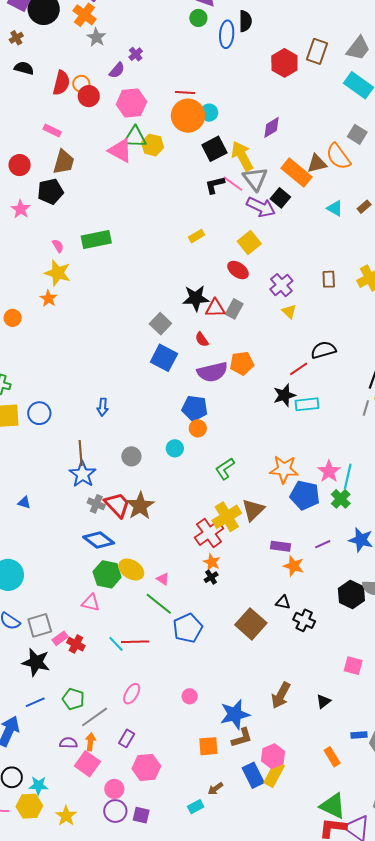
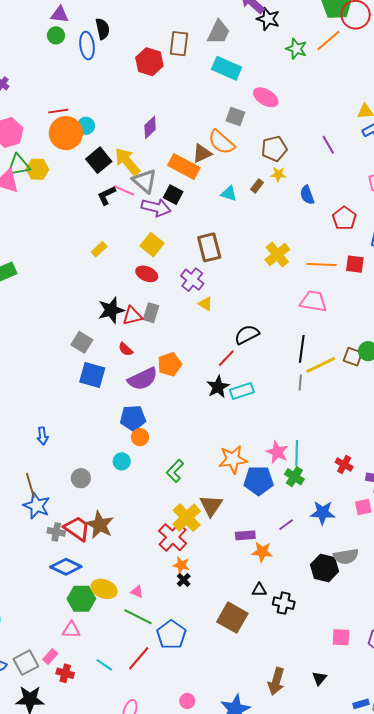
brown rectangle: (329, 279) -> (209, 247), moved, size x1.6
pink rectangle: (60, 638) -> (50, 657), moved
red line: (135, 642) -> (139, 658), moved, turned -36

